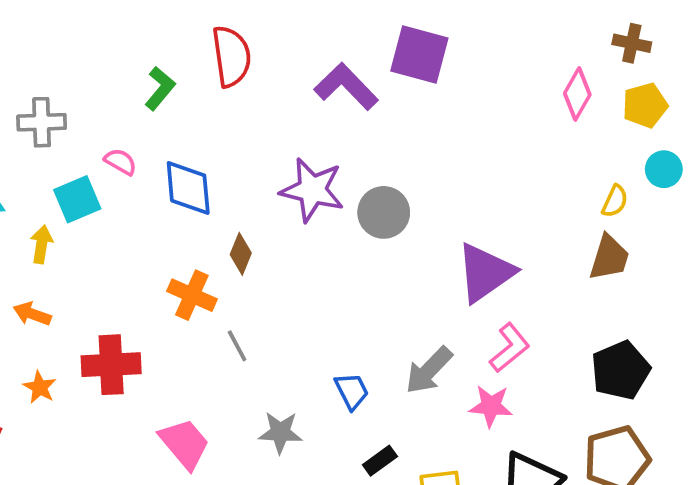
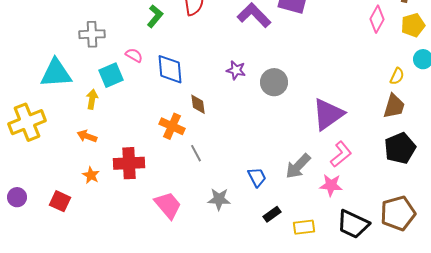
purple star: (312, 190) -> (236, 70), size x0.6
brown diamond: (241, 254) -> (198, 104), turned -30
black pentagon: (621, 370) -> (400, 148), moved

